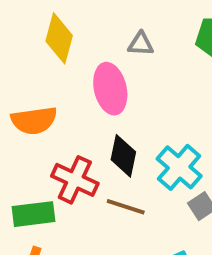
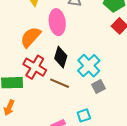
orange semicircle: (34, 120) -> (31, 37), moved, turned 135

